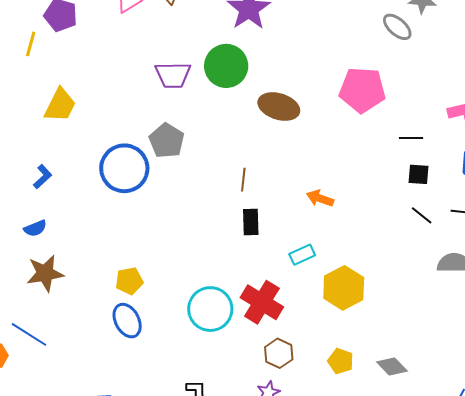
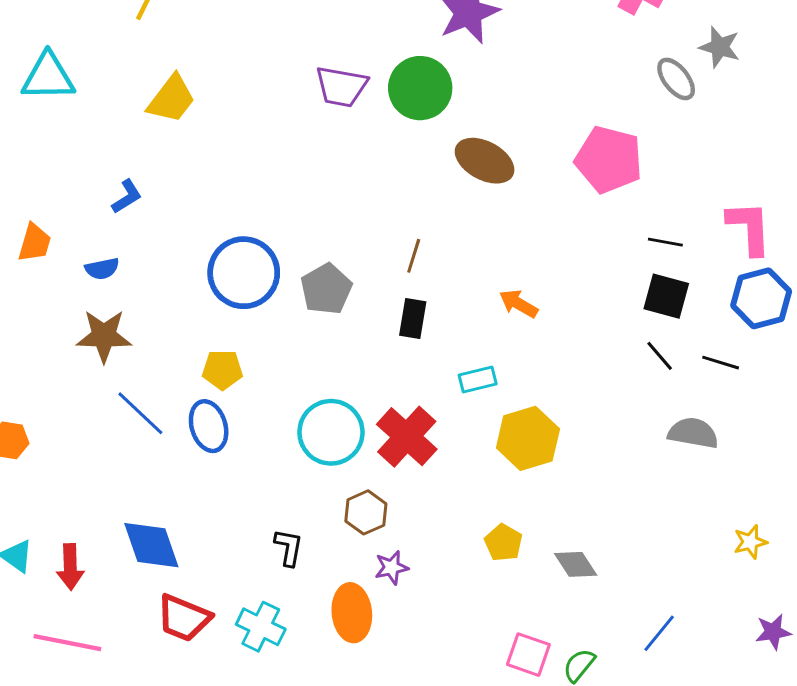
gray pentagon: (167, 141) -> (326, 289), moved
blue circle: (124, 168) -> (244, 273), moved
black square: (419, 174) -> (666, 296), size x1.4
blue line: (29, 334) -> (140, 413), moved
brown hexagon: (279, 353) -> (366, 512), moved

